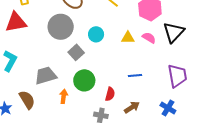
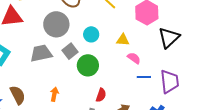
pink semicircle: (149, 38) -> (134, 58), moved
gray trapezoid: (46, 75) -> (41, 53), moved
blue line: (135, 76) -> (144, 77), moved
green circle: (84, 80) -> (88, 65), moved

